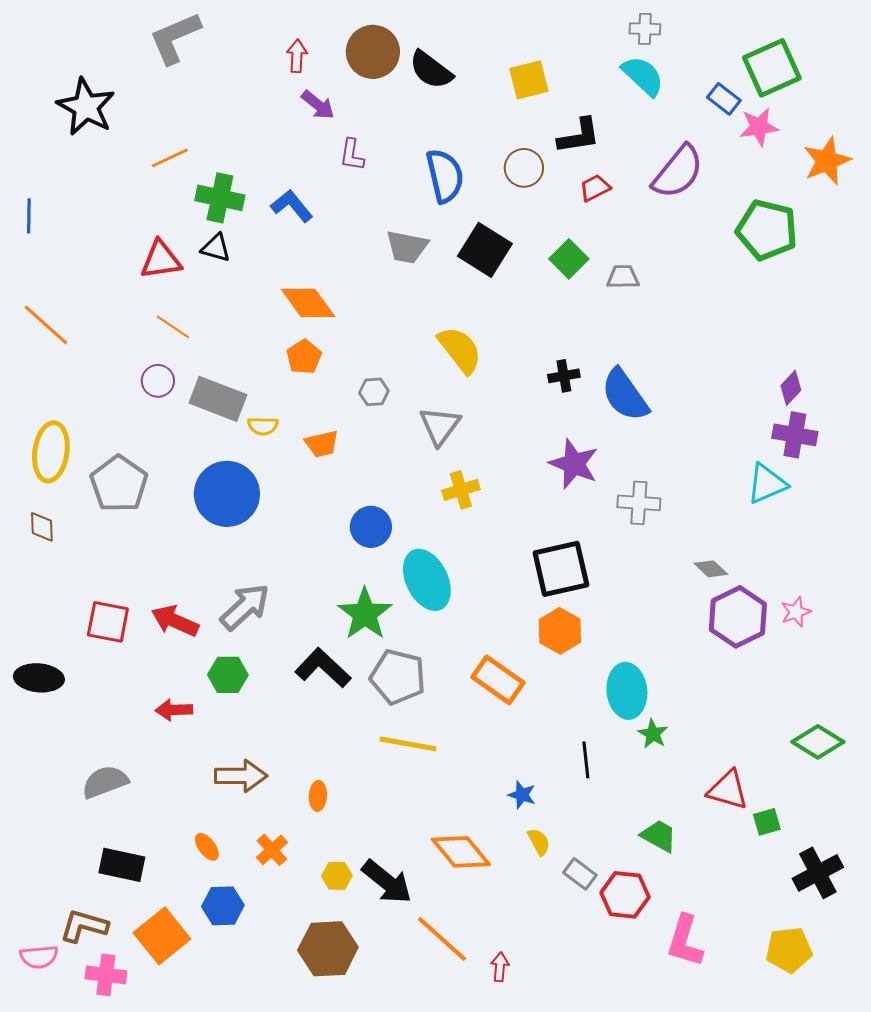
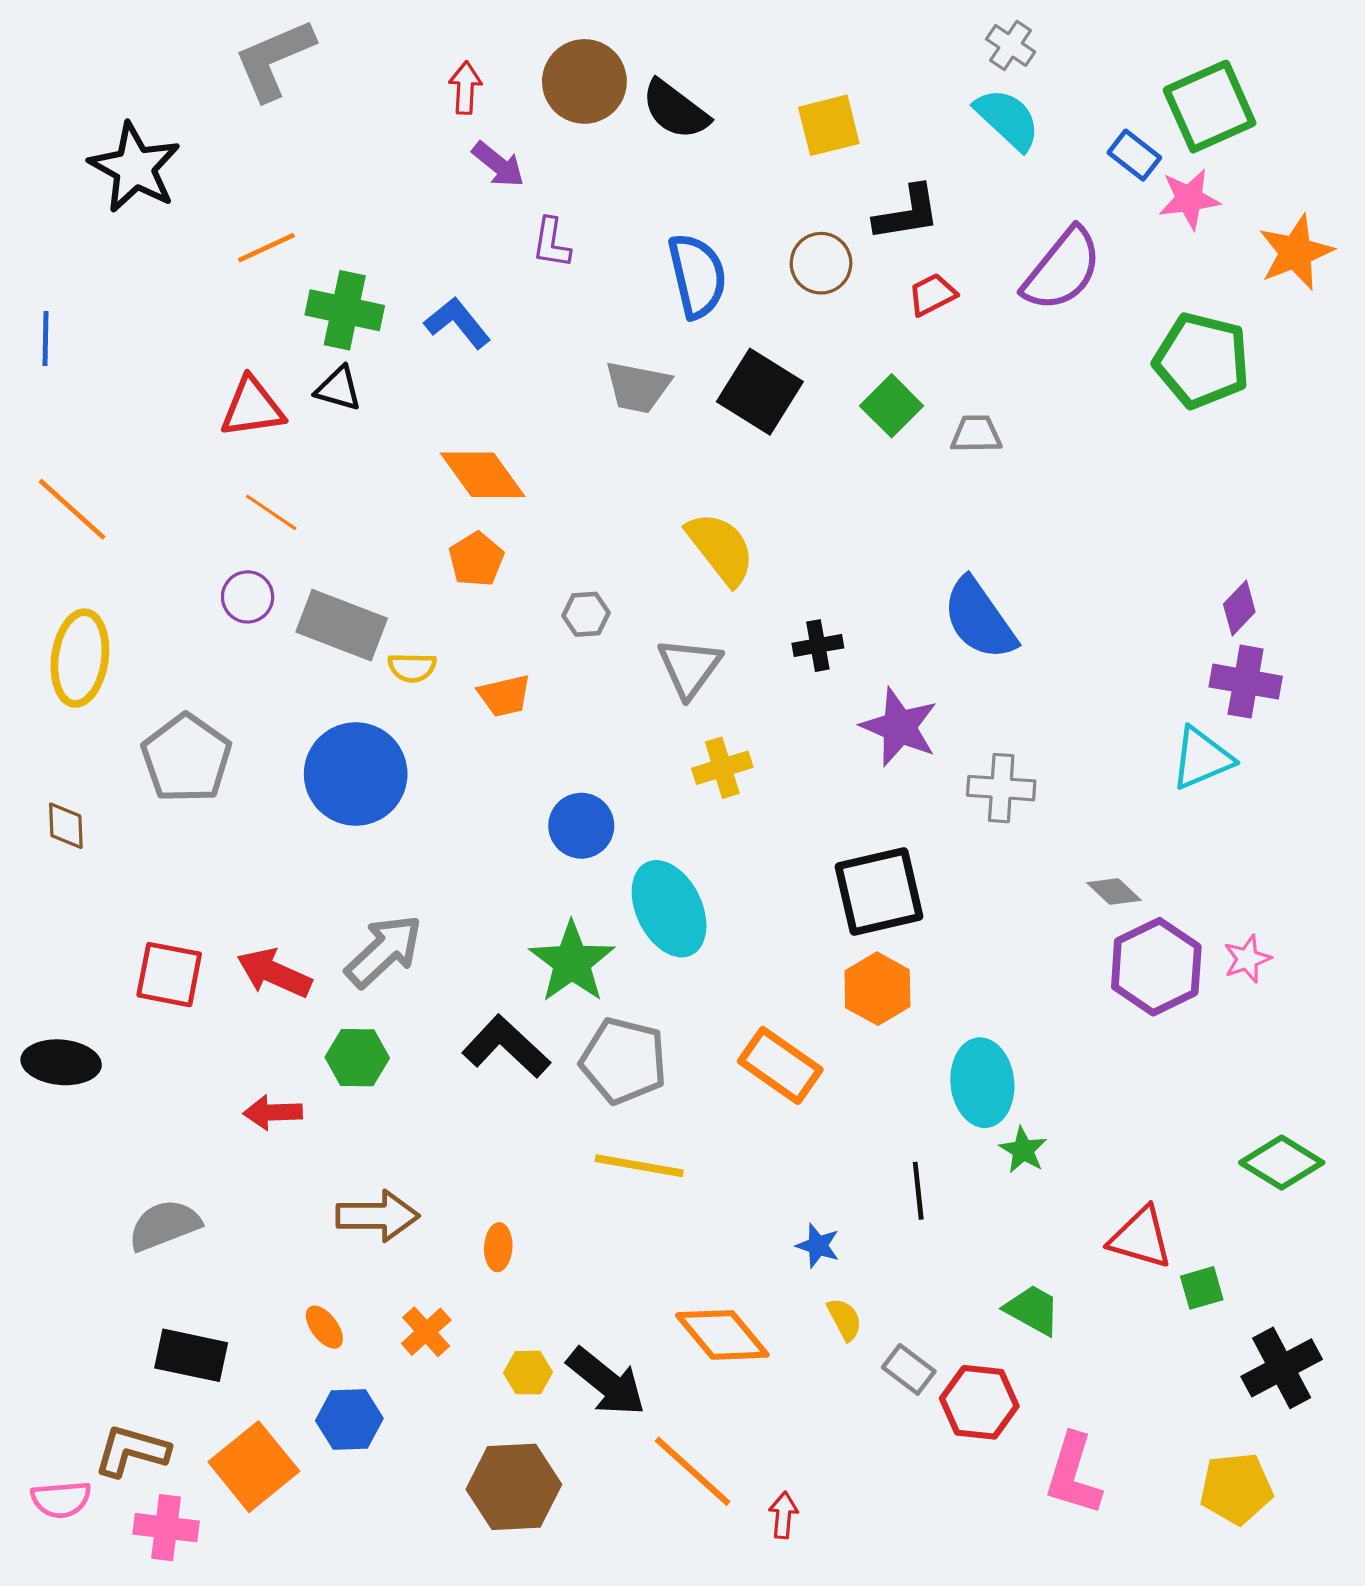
gray cross: (645, 29) -> (1011, 45), turned 32
black cross: (564, 376) -> (818, 646), moved
yellow ellipse: (51, 452) -> (80, 658), moved

